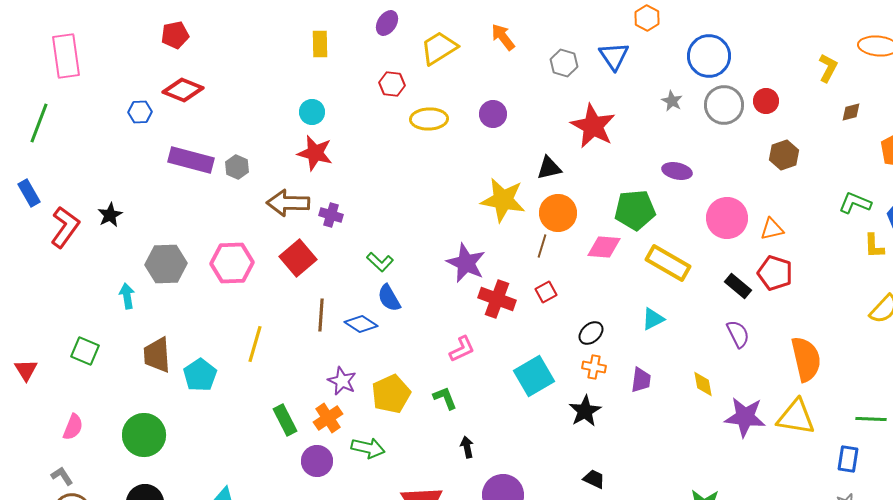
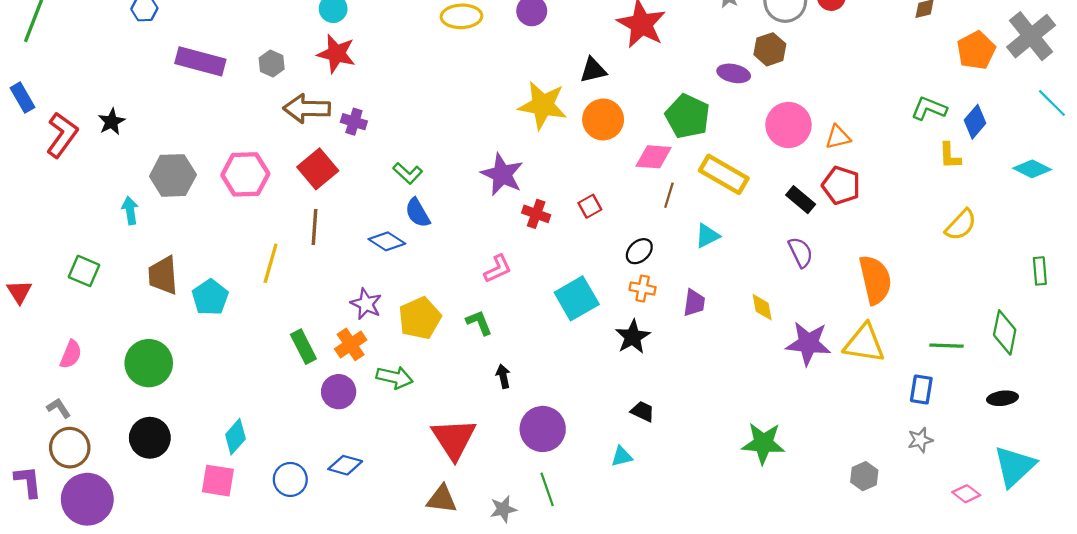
brown hexagon: (784, 155) -> (770, 49), moved
gray hexagon: (237, 167) -> (272, 64), moved
green pentagon: (635, 210) -> (688, 116), turned 30
brown line: (542, 246) -> (669, 195), moved
red cross: (497, 299) -> (536, 214), size x0.7
brown line: (321, 315) -> (314, 227), moved

